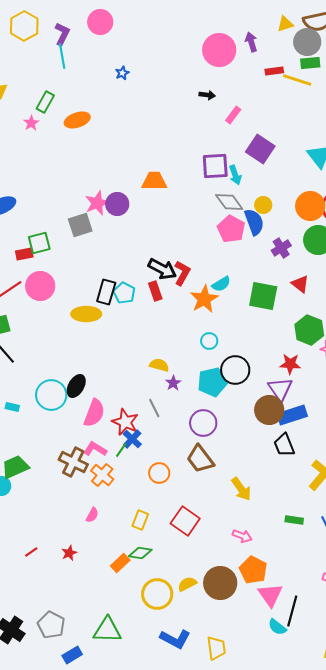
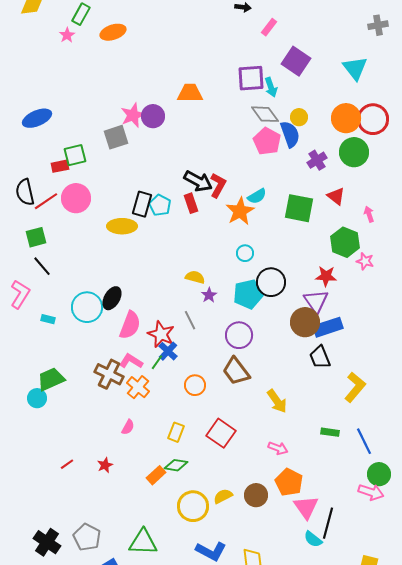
brown circle: (220, 583) -> (256, 495), size x0.7

